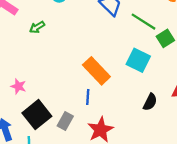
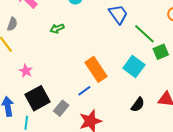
green arrow: (37, 27) -> (57, 28), moved
blue line: (88, 97) -> (84, 91), turned 40

